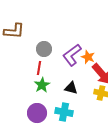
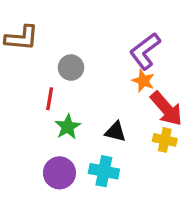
purple L-shape: (72, 55) -> (145, 51), moved
red line: (39, 68) -> (50, 99), moved

